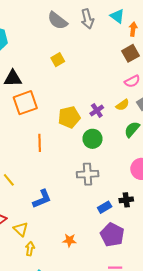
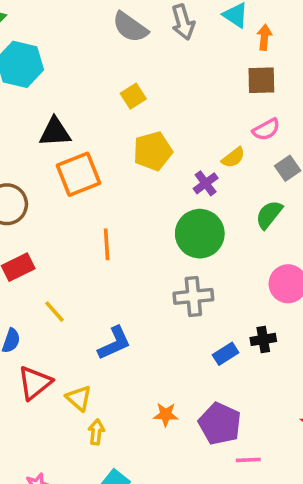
brown square: (131, 53) -> (261, 80), turned 30
yellow semicircle: (123, 105) -> (233, 158), moved
yellow pentagon: (69, 117) -> (153, 151), moved
green circle: (93, 139) -> (200, 234), size x1.4
purple pentagon: (112, 235) -> (220, 424), moved

